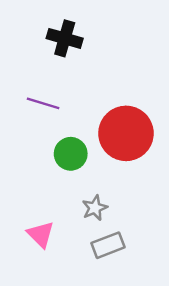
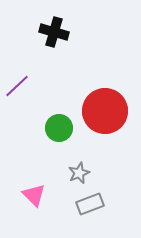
purple line: (43, 103) -> (17, 86), moved, turned -60

